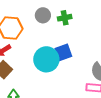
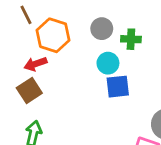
cyan circle: (46, 59) -> (108, 63), moved, size x0.6

